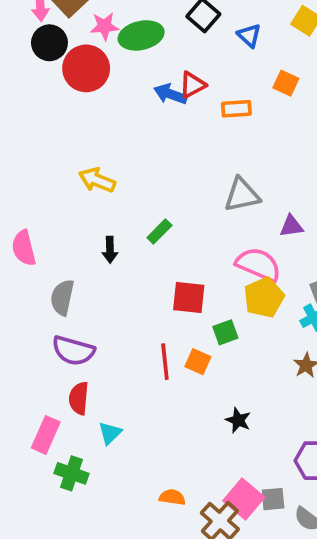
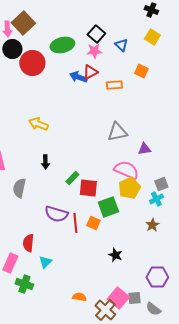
pink star: (104, 26) -> (94, 51), moved
green rectangle: (159, 232) -> (72, 178), moved
green square: (225, 332) -> (108, 207), size x1.5
purple semicircle: (73, 351) -> (56, 214), moved

